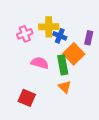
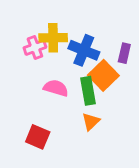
yellow cross: (49, 27) -> (53, 38), moved
blue cross: (60, 36) -> (84, 50), size x1.5
orange triangle: (65, 87) -> (91, 122), turned 32

